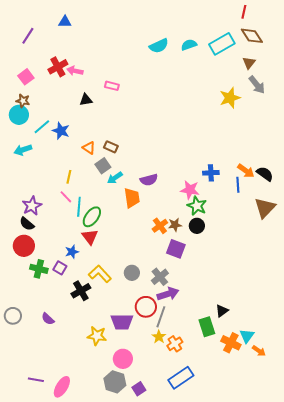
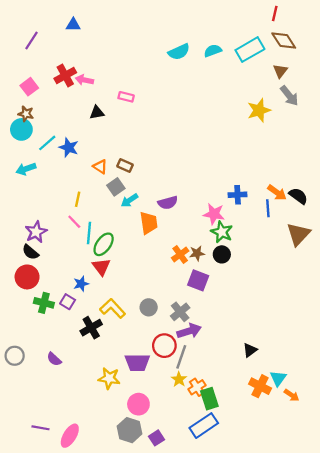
green rectangle: (207, 327) -> (209, 399), moved

